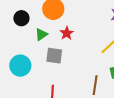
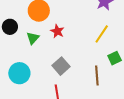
gray square: (54, 56) -> (61, 66), moved, turned -36

